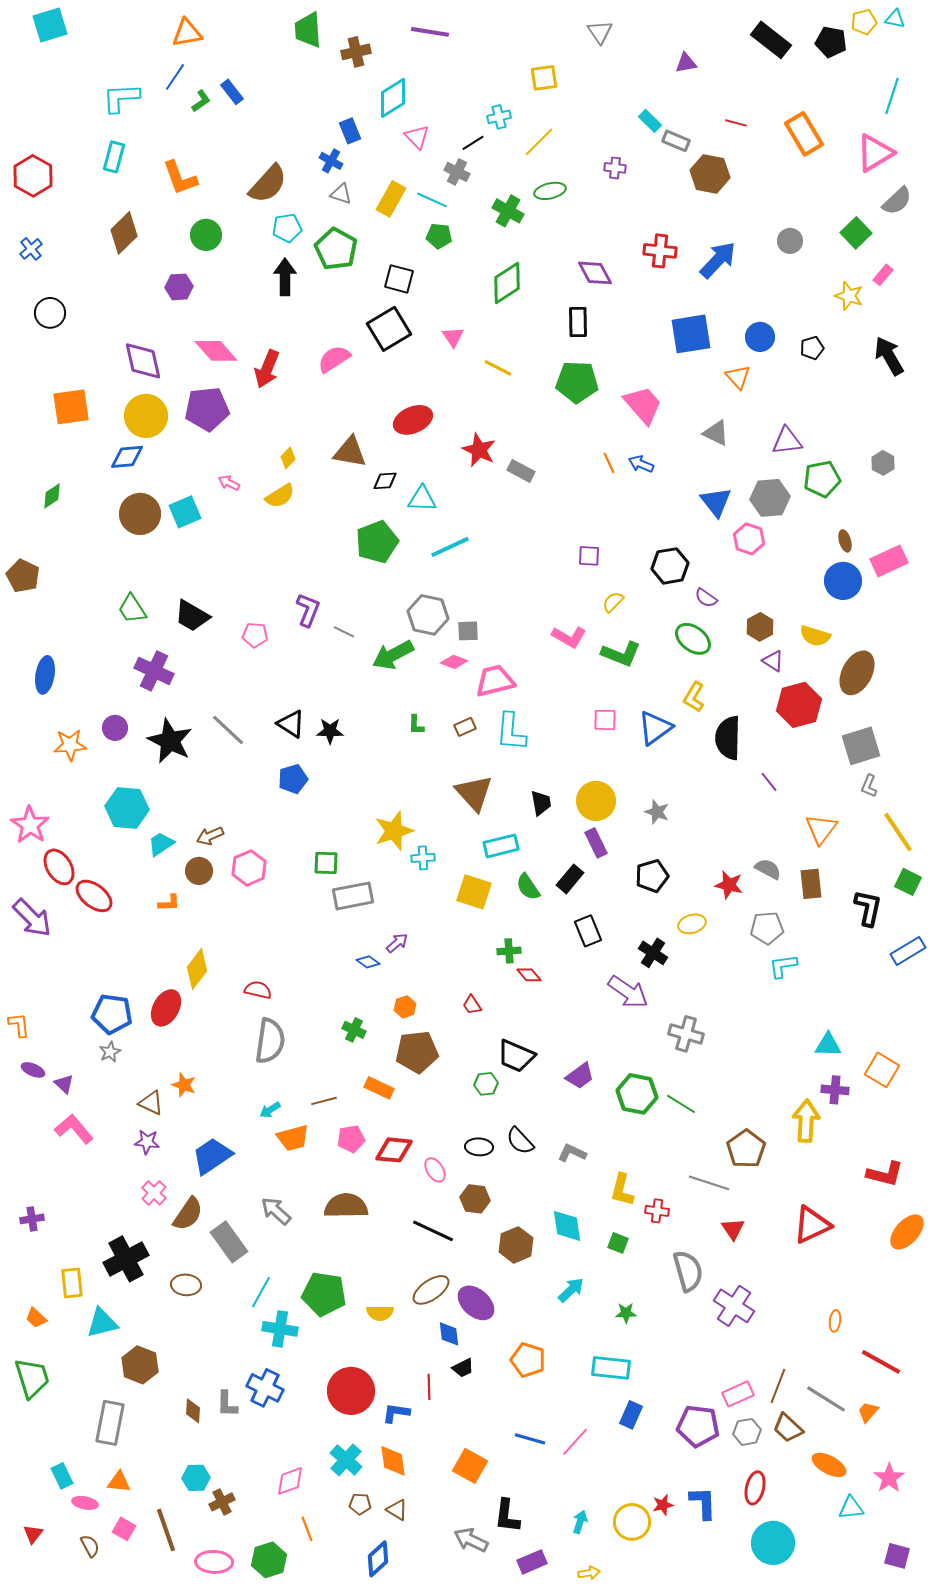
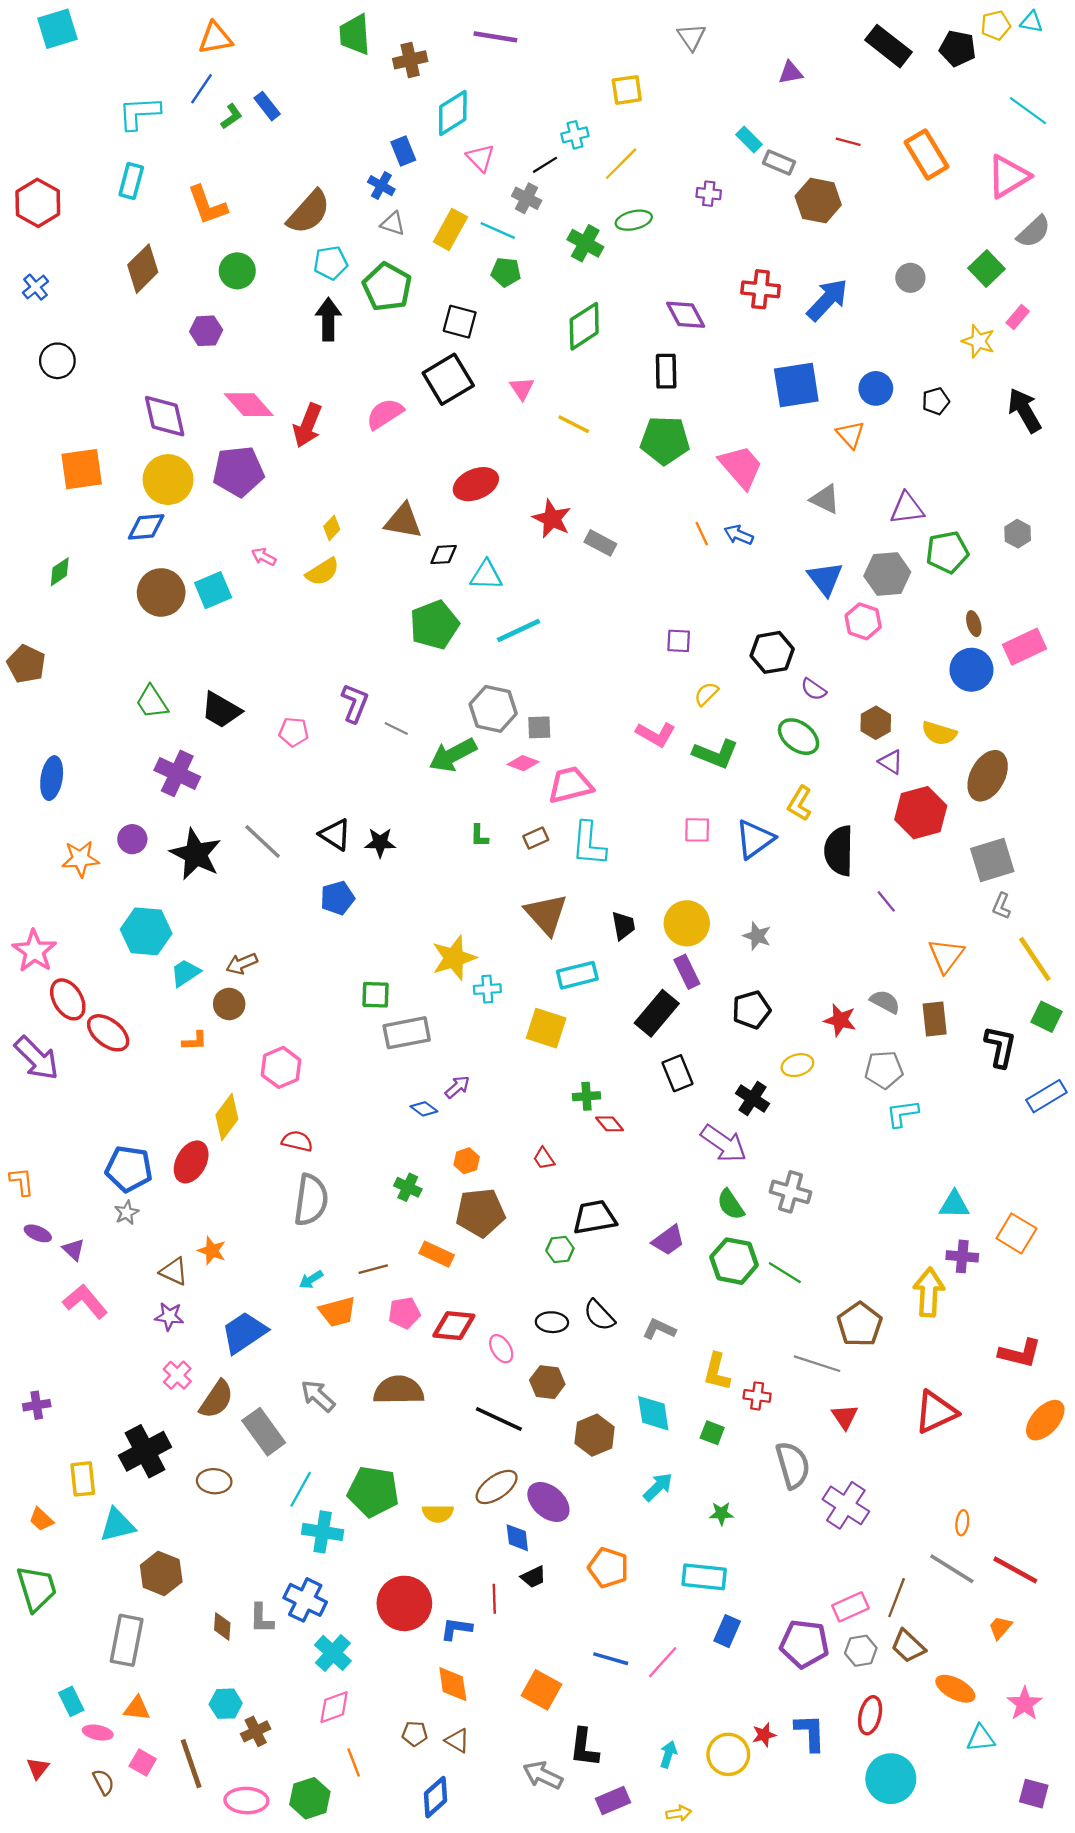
cyan line: (892, 96) -> (1028, 111), turned -72
pink hexagon: (249, 868) -> (281, 1067), moved
black rectangle: (570, 879) -> (657, 1013), size x1.4
green semicircle: (528, 887) -> (731, 1205), moved
black trapezoid: (516, 1056) -> (595, 1217), turned 147
gray line: (826, 1399) -> (952, 1569), moved
cyan cross: (346, 1460) -> (333, 1653), moved

